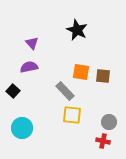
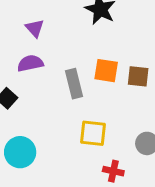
gray rectangle: (65, 91) -> (74, 84), moved, turned 30
red cross: (103, 141) -> (113, 171), moved

